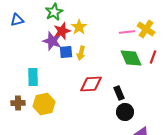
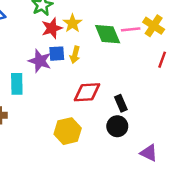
purple star: (52, 41) -> (40, 61), moved
green diamond: (131, 58) -> (108, 34), moved
yellow hexagon: (44, 104) -> (68, 131), moved
black circle: (125, 112) -> (117, 126), moved

